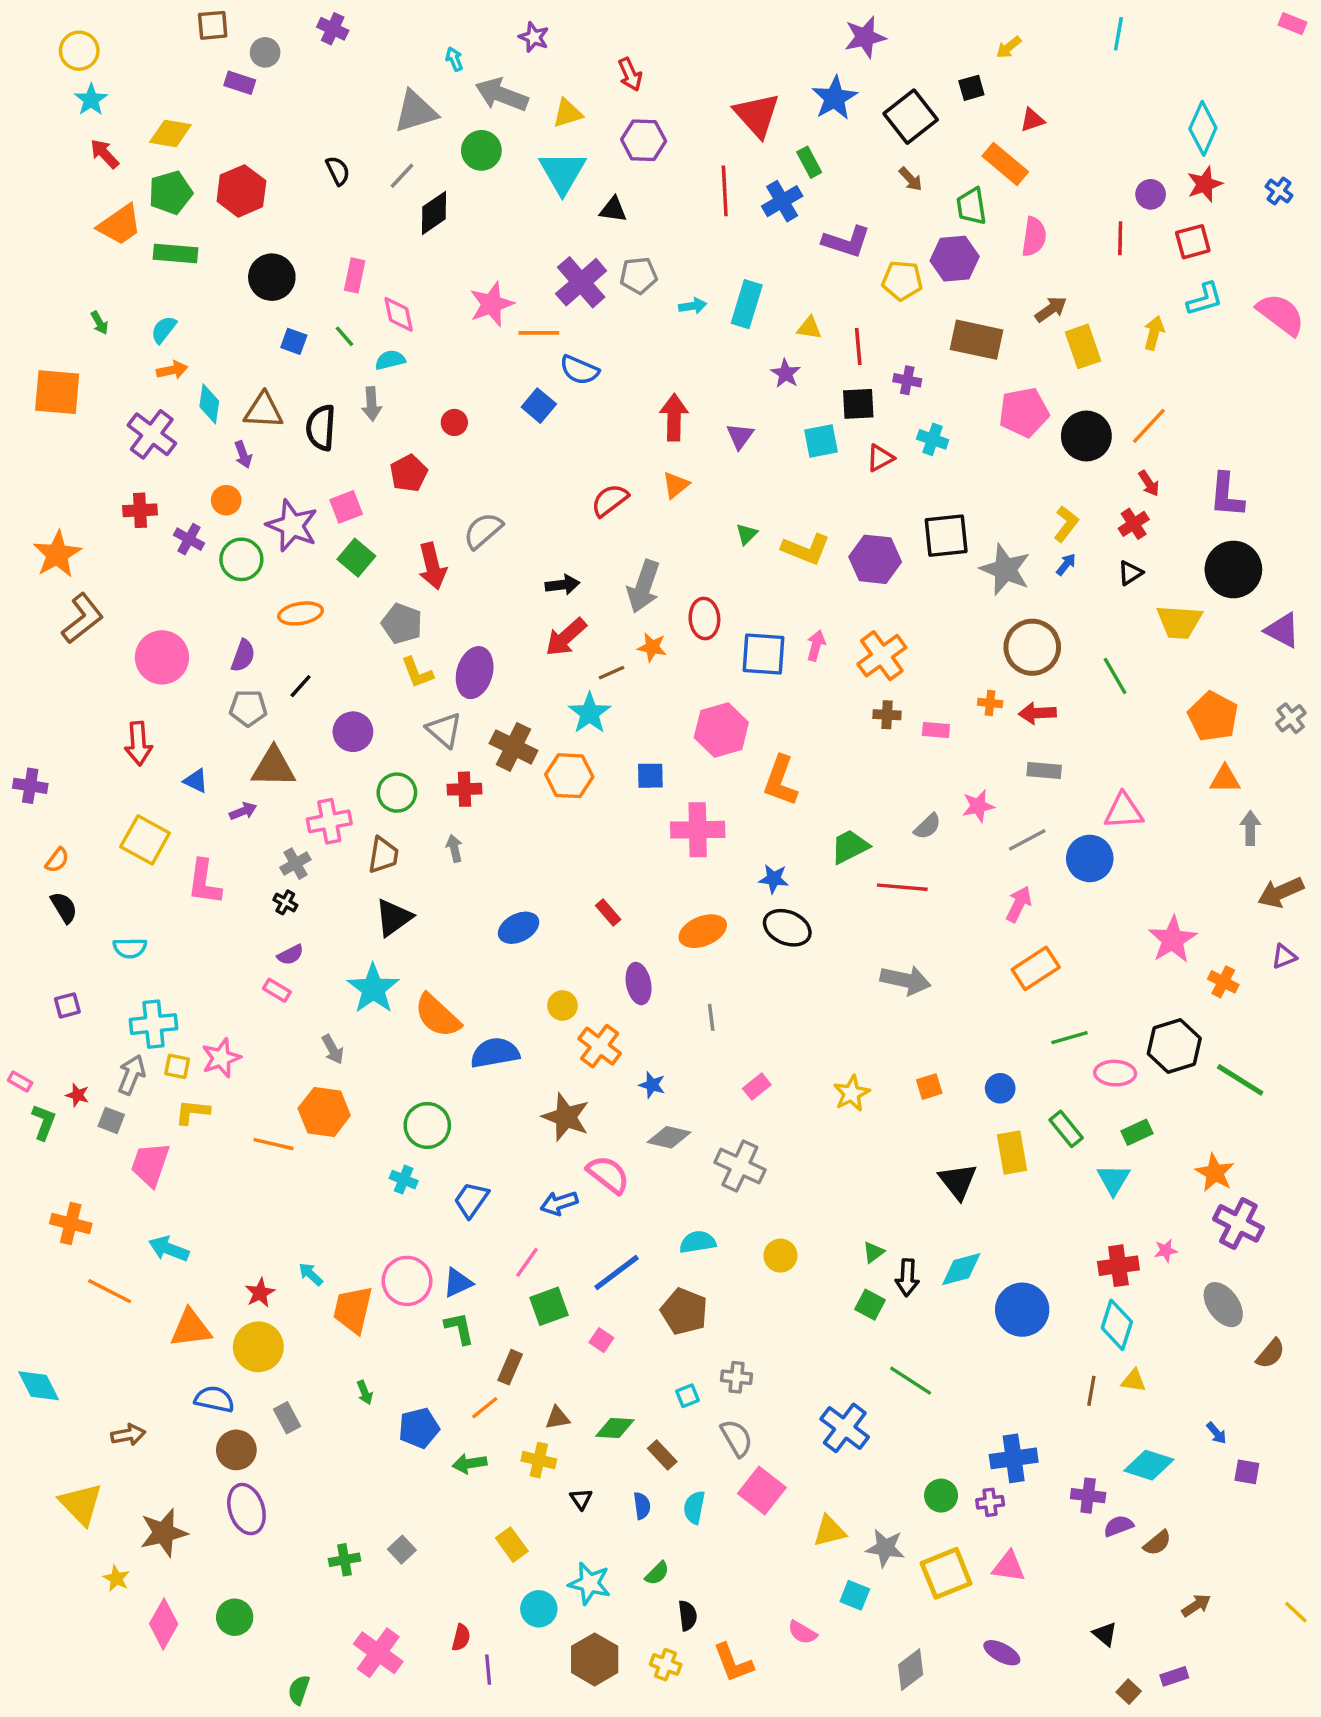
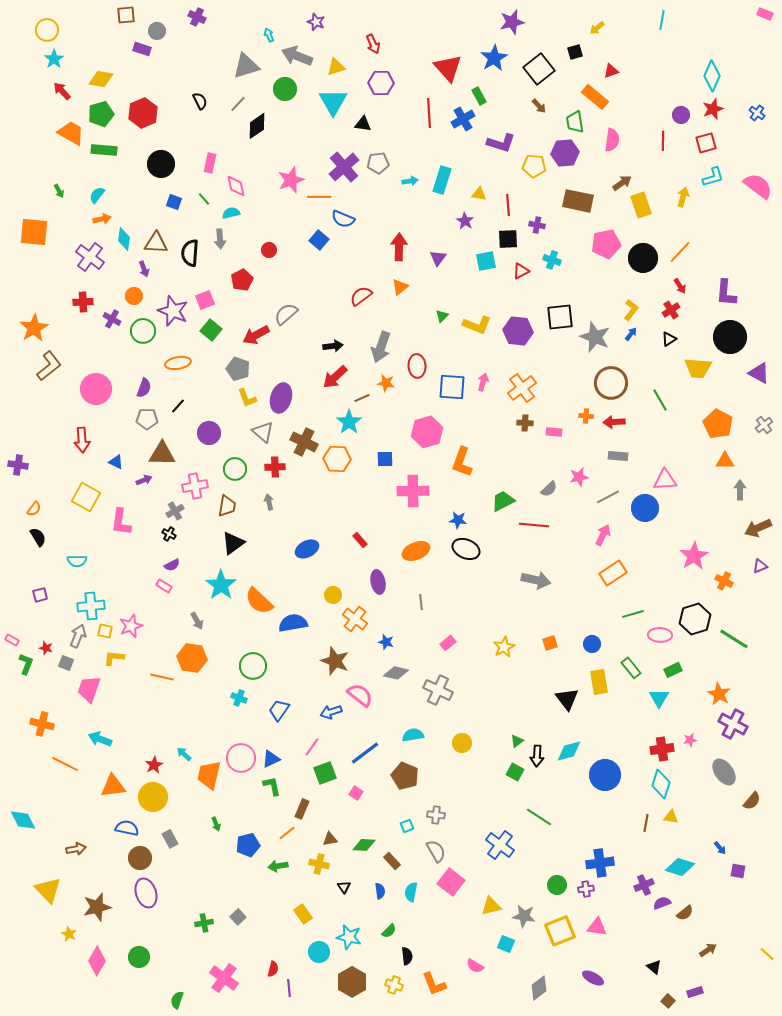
orange trapezoid: (120, 225) -> (71, 133), turned -116
red arrow: (432, 566) -> (256, 335), turned 76
purple cross: (1088, 1496) -> (644, 885), turned -30

